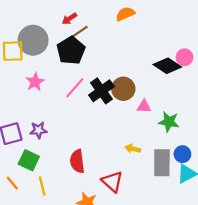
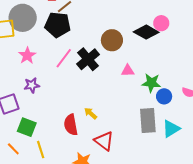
black pentagon: (71, 51) -> (58, 25), turned -30
brown circle: (123, 89) -> (112, 40), moved
purple star: (38, 130) -> (32, 85), moved
yellow arrow: (133, 149) -> (91, 113), moved, turned 32
blue circle: (182, 154) -> (164, 96), moved

